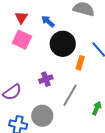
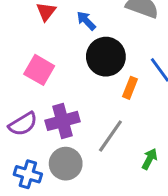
pink square: (22, 40) -> (39, 70), moved
purple cross: (46, 79) -> (63, 121), moved, size x1.5

